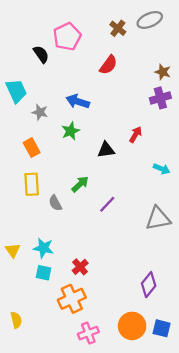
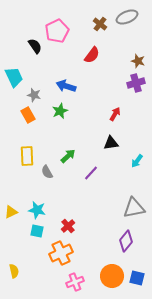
orange rectangle: (32, 148) -> (28, 115), moved
black triangle: (106, 150) -> (111, 143), moved
cyan arrow: (162, 169) -> (137, 161), moved, turned 104
gray triangle: (158, 218) -> (134, 208), moved
yellow triangle: (13, 250) -> (11, 212), turned 40

